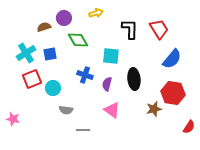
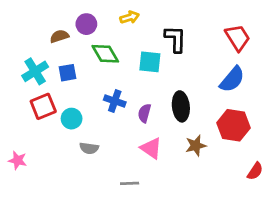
red trapezoid: (159, 29) -> (238, 38), moved
cyan square: (111, 56) -> (150, 62), moved
brown star: (154, 109) -> (196, 146), moved
gray line: (83, 130) -> (130, 183), moved

